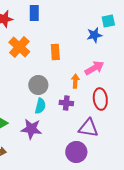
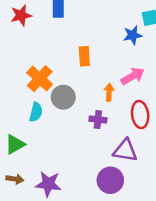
orange cross: (19, 47) -> (40, 79), moved
cyan semicircle: (40, 106) -> (36, 112), moved
purple star: (31, 129) -> (48, 184), moved

